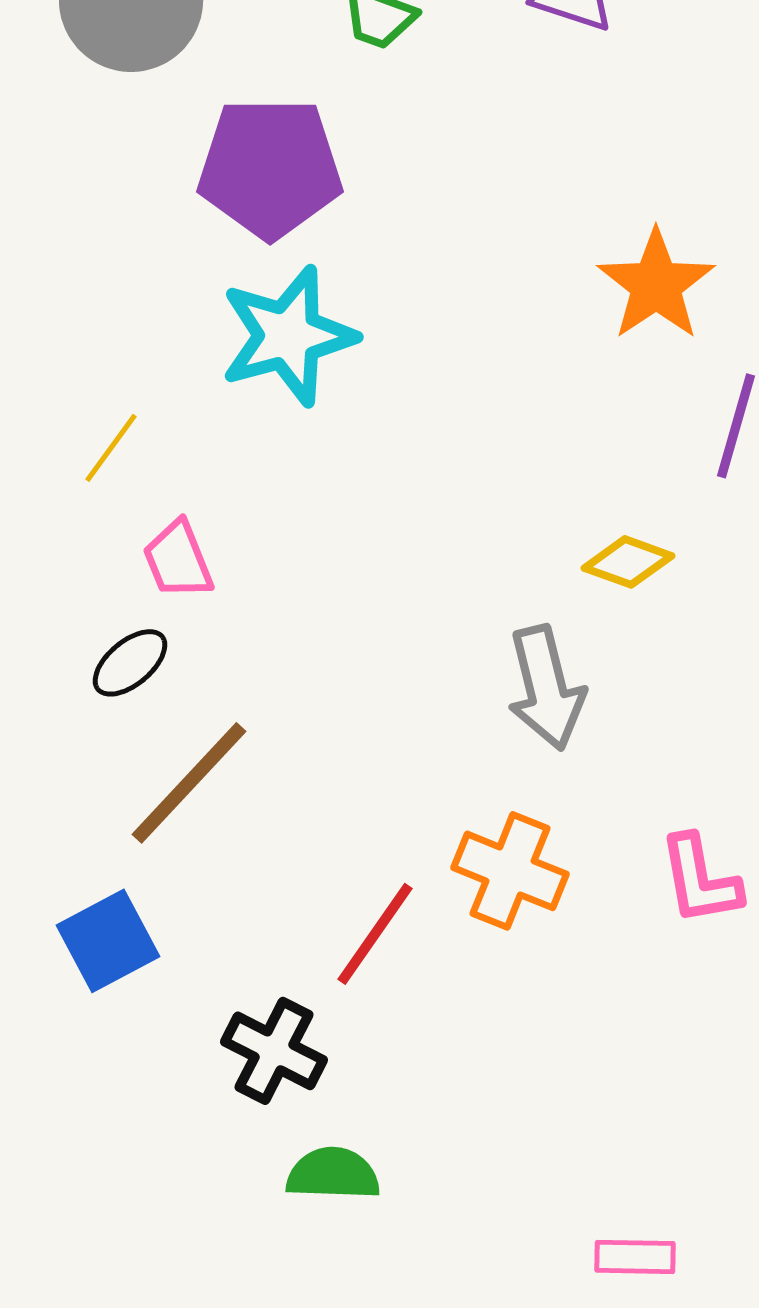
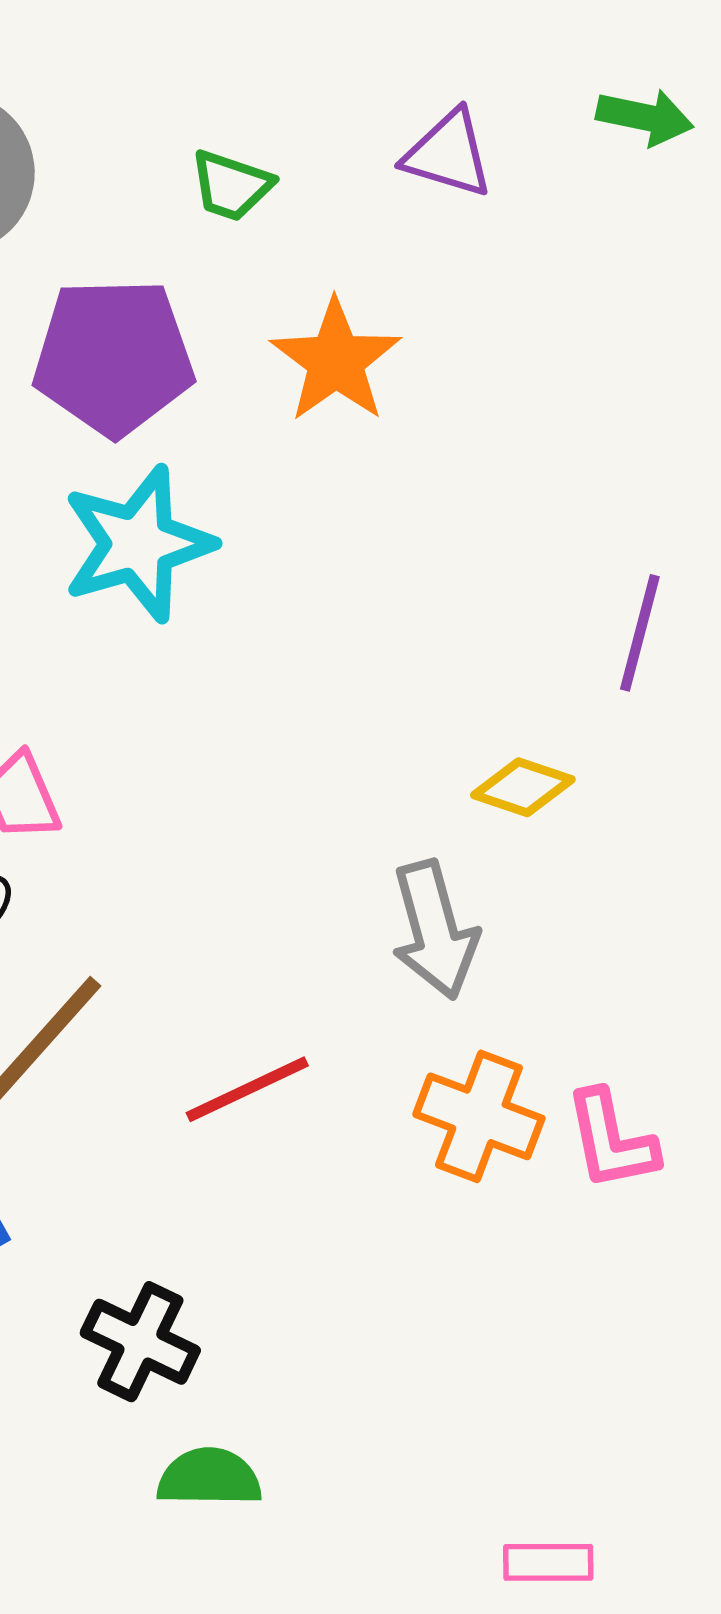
orange star: (656, 285) -> (336, 361), moved
orange cross: (510, 871) -> (479, 1116), moved
red line: (375, 934) -> (247, 1089), moved, turned 31

